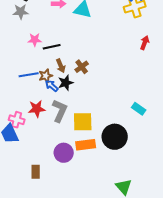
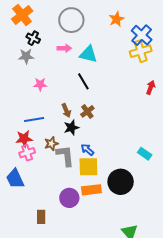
black line: (52, 47) -> (83, 81), moved, turned 72
brown star: (46, 76) -> (51, 144), moved
blue arrow: (52, 86) -> (87, 150), moved
red star: (37, 109) -> (24, 139), moved
gray L-shape: (60, 111) -> (65, 156), turned -30
pink cross: (17, 120) -> (27, 153), moved, turned -35

